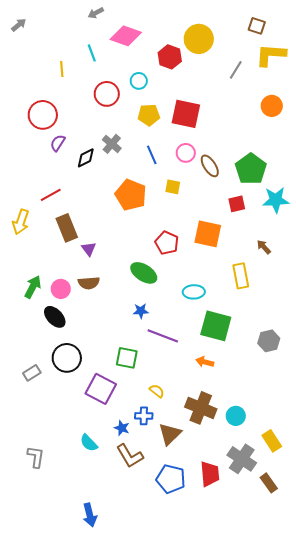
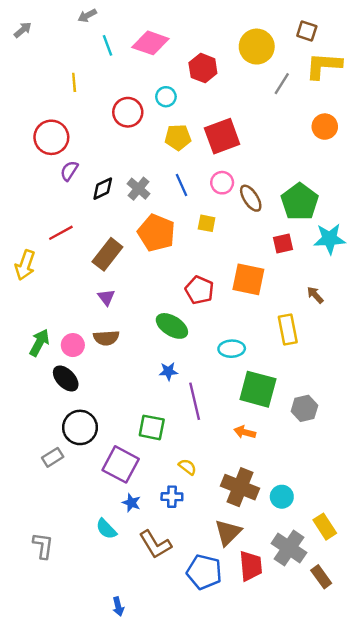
gray arrow: (96, 13) -> (87, 16), moved
yellow circle: (199, 39) -> (257, 47), moved
cyan line: (92, 53) -> (107, 45), moved
red square: (186, 114) -> (222, 136), turned -32
gray cross: (112, 144) -> (139, 189), moved
brown rectangle: (67, 228) -> (107, 254), moved, turned 60
purple line: (163, 336) -> (195, 401), turned 56
gray hexagon: (269, 341) -> (304, 408), moved
gray rectangle: (32, 373) -> (53, 457), moved
blue star: (122, 428) -> (131, 503), moved
brown triangle: (170, 434) -> (228, 533), moved
blue arrow: (90, 515) -> (118, 607), moved, size x0.7

